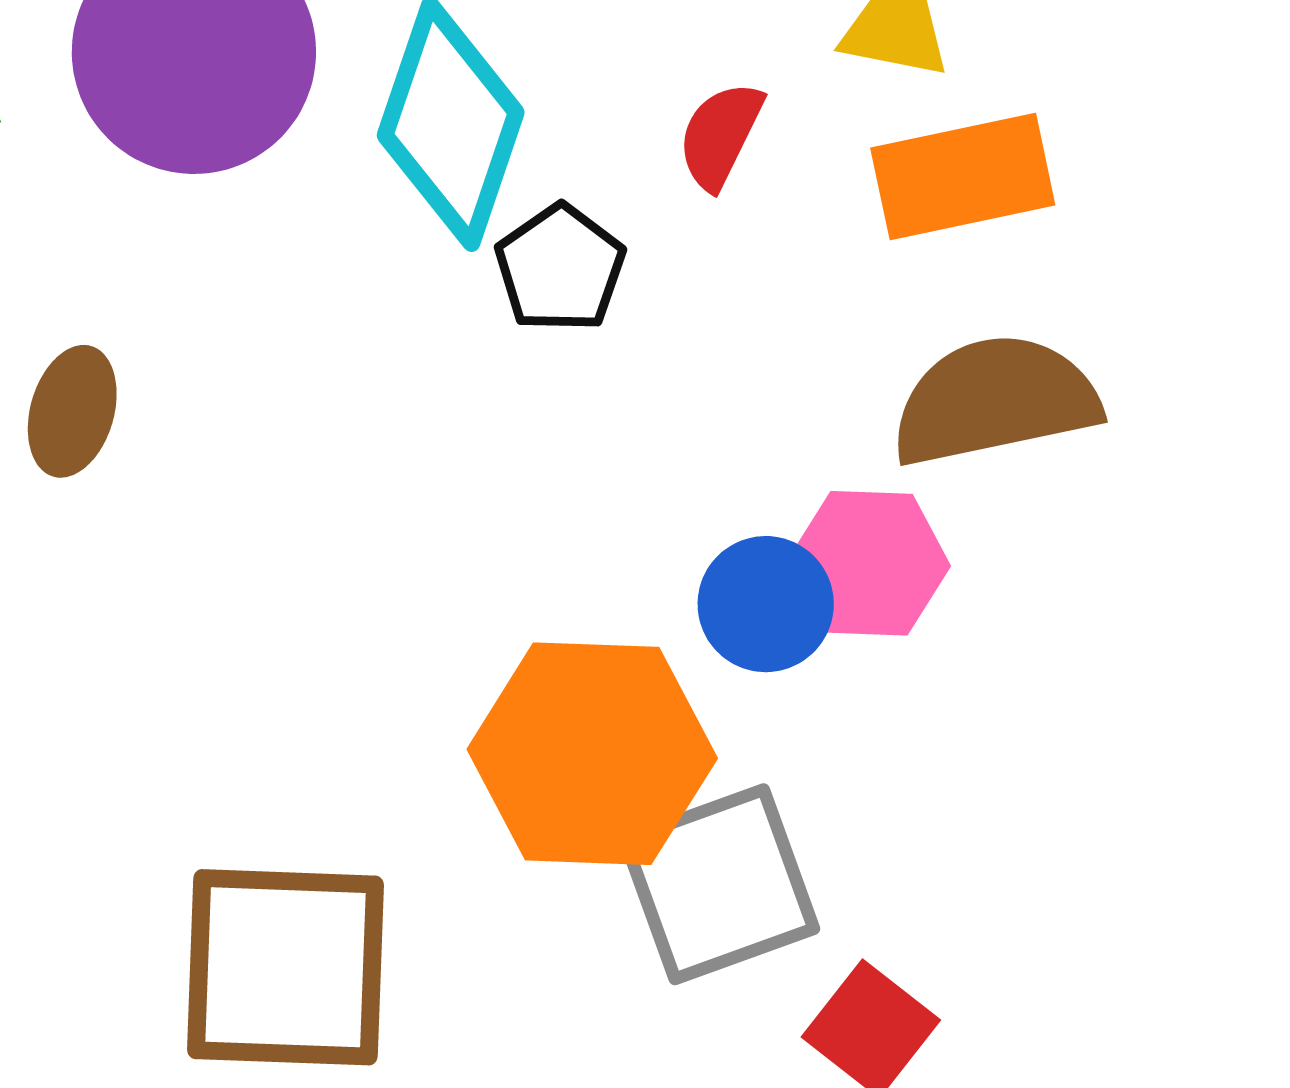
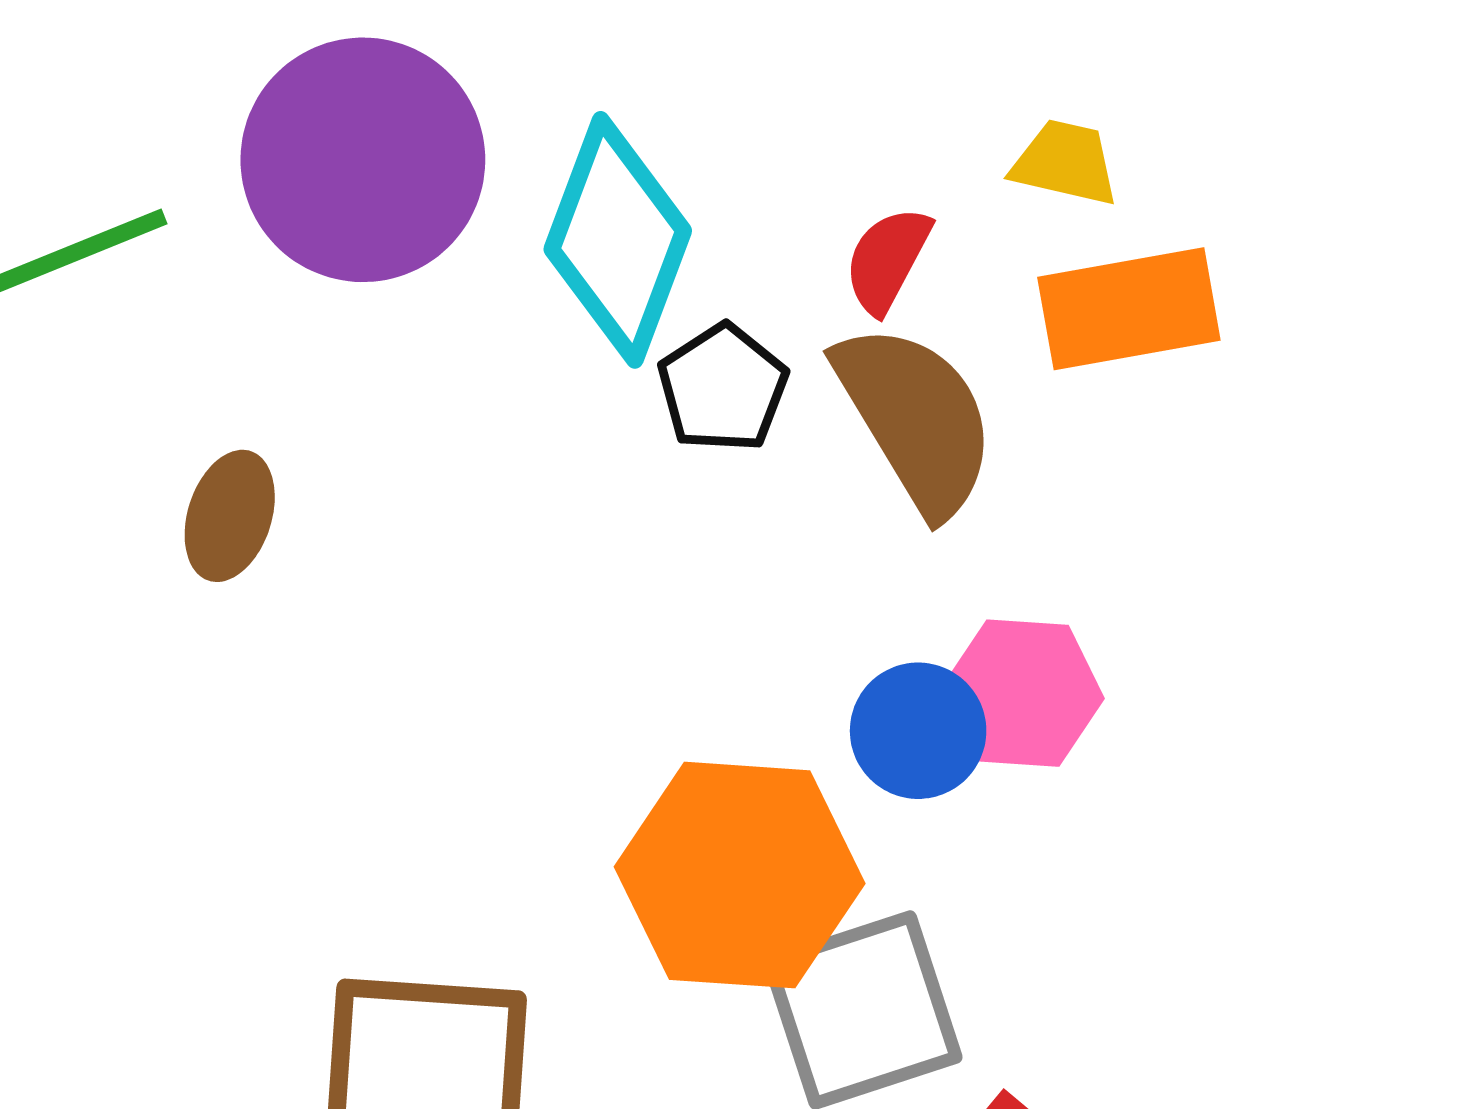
brown semicircle: (995, 400) -> (916, 419), moved, turned 69

